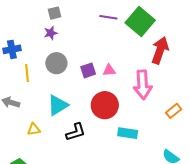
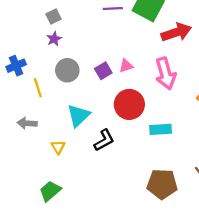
red arrow: (160, 50) -> (176, 32), turned 64
yellow triangle: (34, 129) -> (58, 147), turned -40

